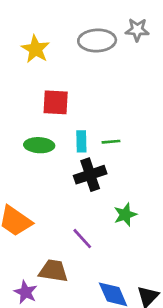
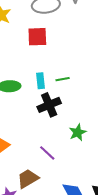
red square: (56, 102) -> (37, 37), moved
brown trapezoid: (53, 271) -> (28, 179), turned -35

